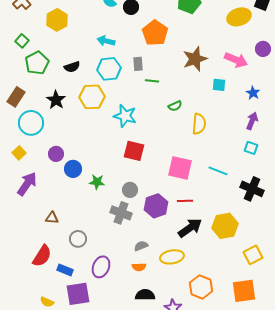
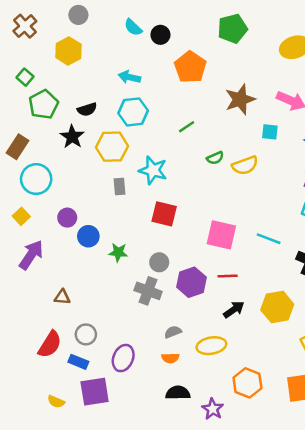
gray rectangle: (138, 64) -> (119, 186), moved
green line: (152, 81) -> (187, 127), turned -40
black star: (56, 100) -> (72, 137), moved
yellow semicircle: (199, 124) -> (245, 165), moved, turned 65
black arrow: (190, 228) -> (234, 310), size x0.7
gray circle: (78, 239) -> (86, 334), moved

